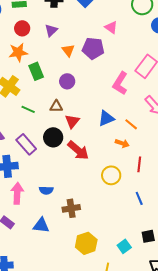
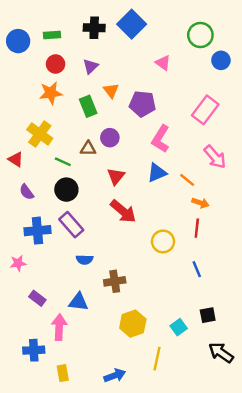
purple pentagon: (93, 48) -> (142, 104), moved
green rectangle: (36, 71) -> (88, 106), moved
purple circle: (67, 81) -> (110, 138), moved
pink L-shape: (120, 83) -> (161, 139), moved
brown triangle: (56, 106) -> (88, 149), moved
black circle: (53, 137) -> (66, 190), moved
orange arrow: (122, 143) -> (200, 203), moved
purple rectangle: (26, 144) -> (71, 225), moved
pink arrow: (17, 193) -> (59, 327), moved

